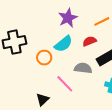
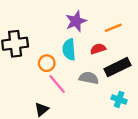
cyan semicircle: (63, 44) -> (69, 50), turned 120
pink line: (65, 84) -> (57, 84), moved

